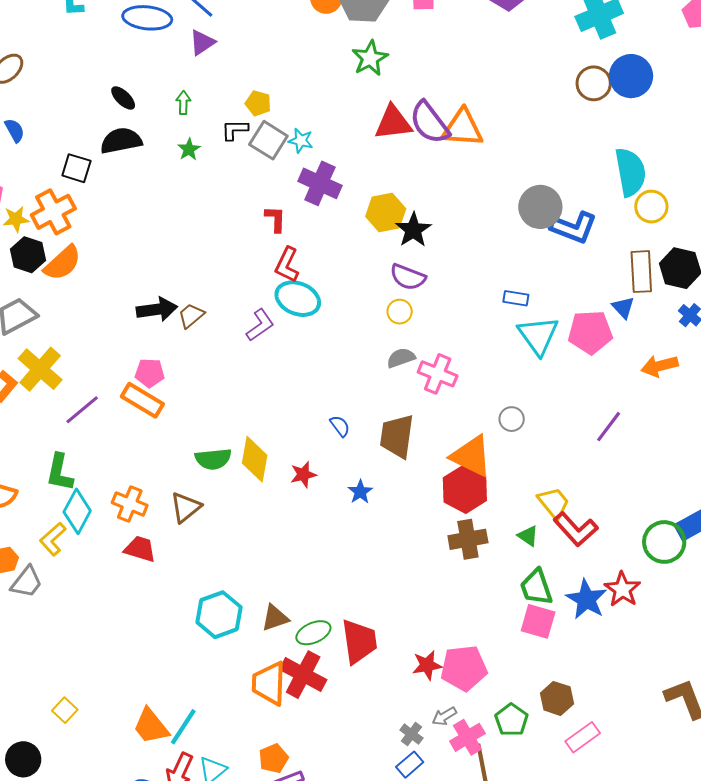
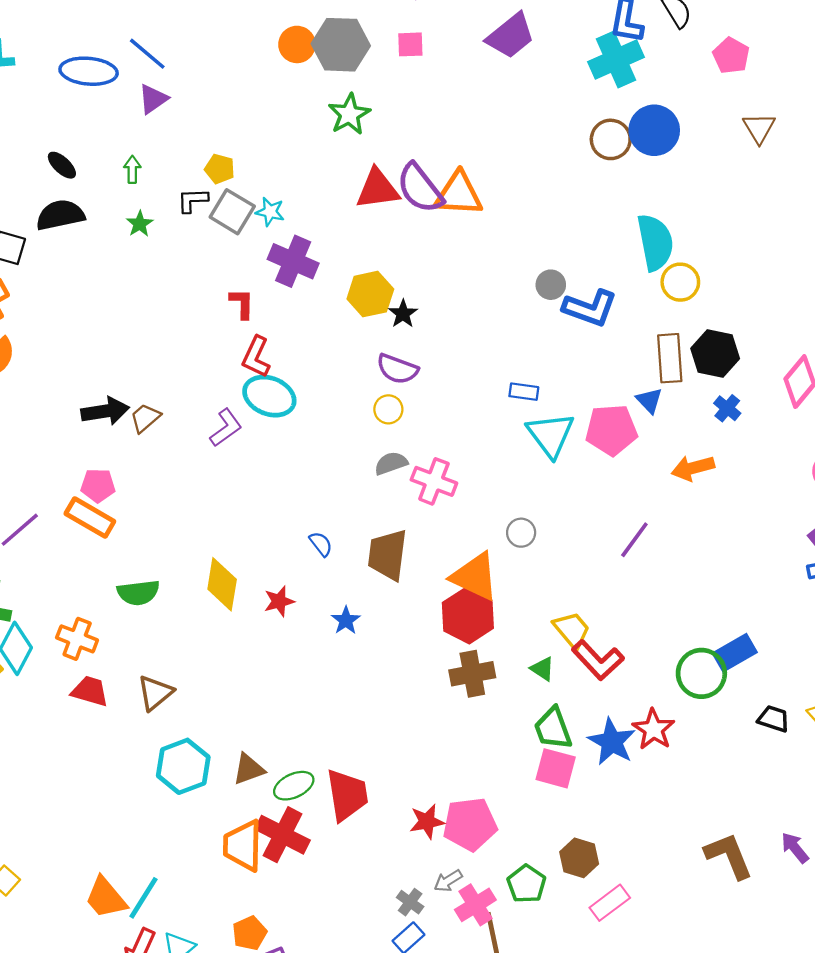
gray circle: (540, 207) -> (551, 285), size x0.6
black star: (413, 230) -> (403, 314), size x0.7
green semicircle: (213, 459) -> (138, 593), moved
brown triangle: (186, 507) -> (155, 693), moved

